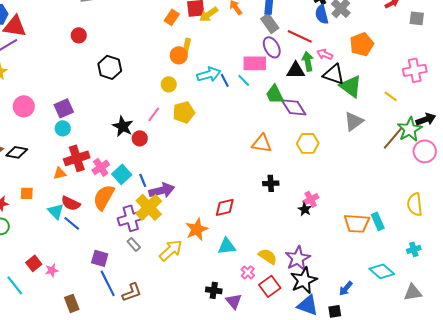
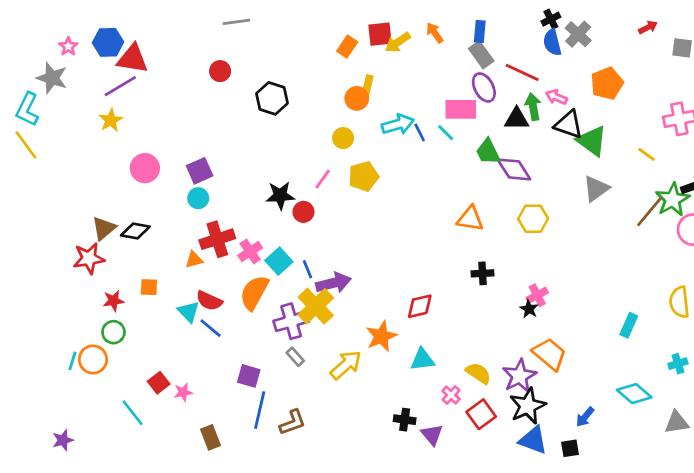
black hexagon: (110, 67) -> (272, 98), moved
black star: (123, 126) -> (280, 195), turned -30
cyan rectangle: (378, 221) -> (629, 325), turned 48
orange trapezoid: (357, 223) -> (549, 354), moved, turned -144
blue line: (108, 283) -> (260, 410), turned 40

